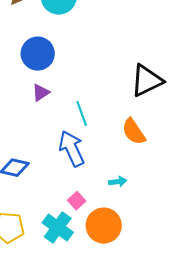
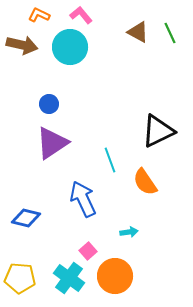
blue circle: (38, 54) -> (49, 104), size x0.6
purple triangle: (41, 93) -> (52, 143), size x1.8
cyan line: (82, 114) -> (110, 160), moved

